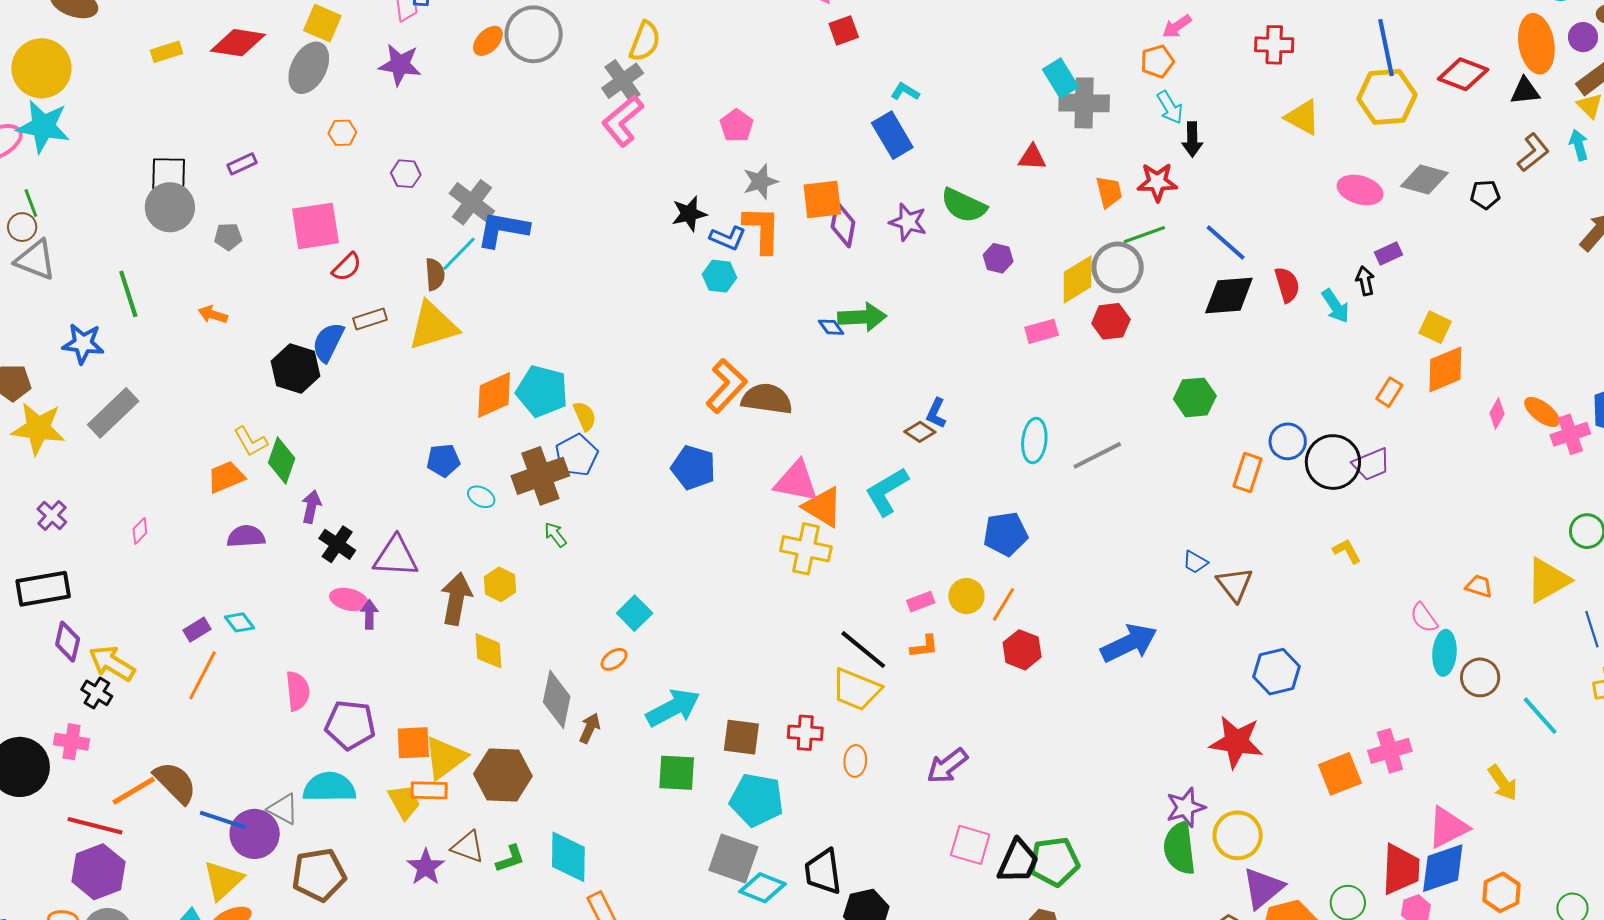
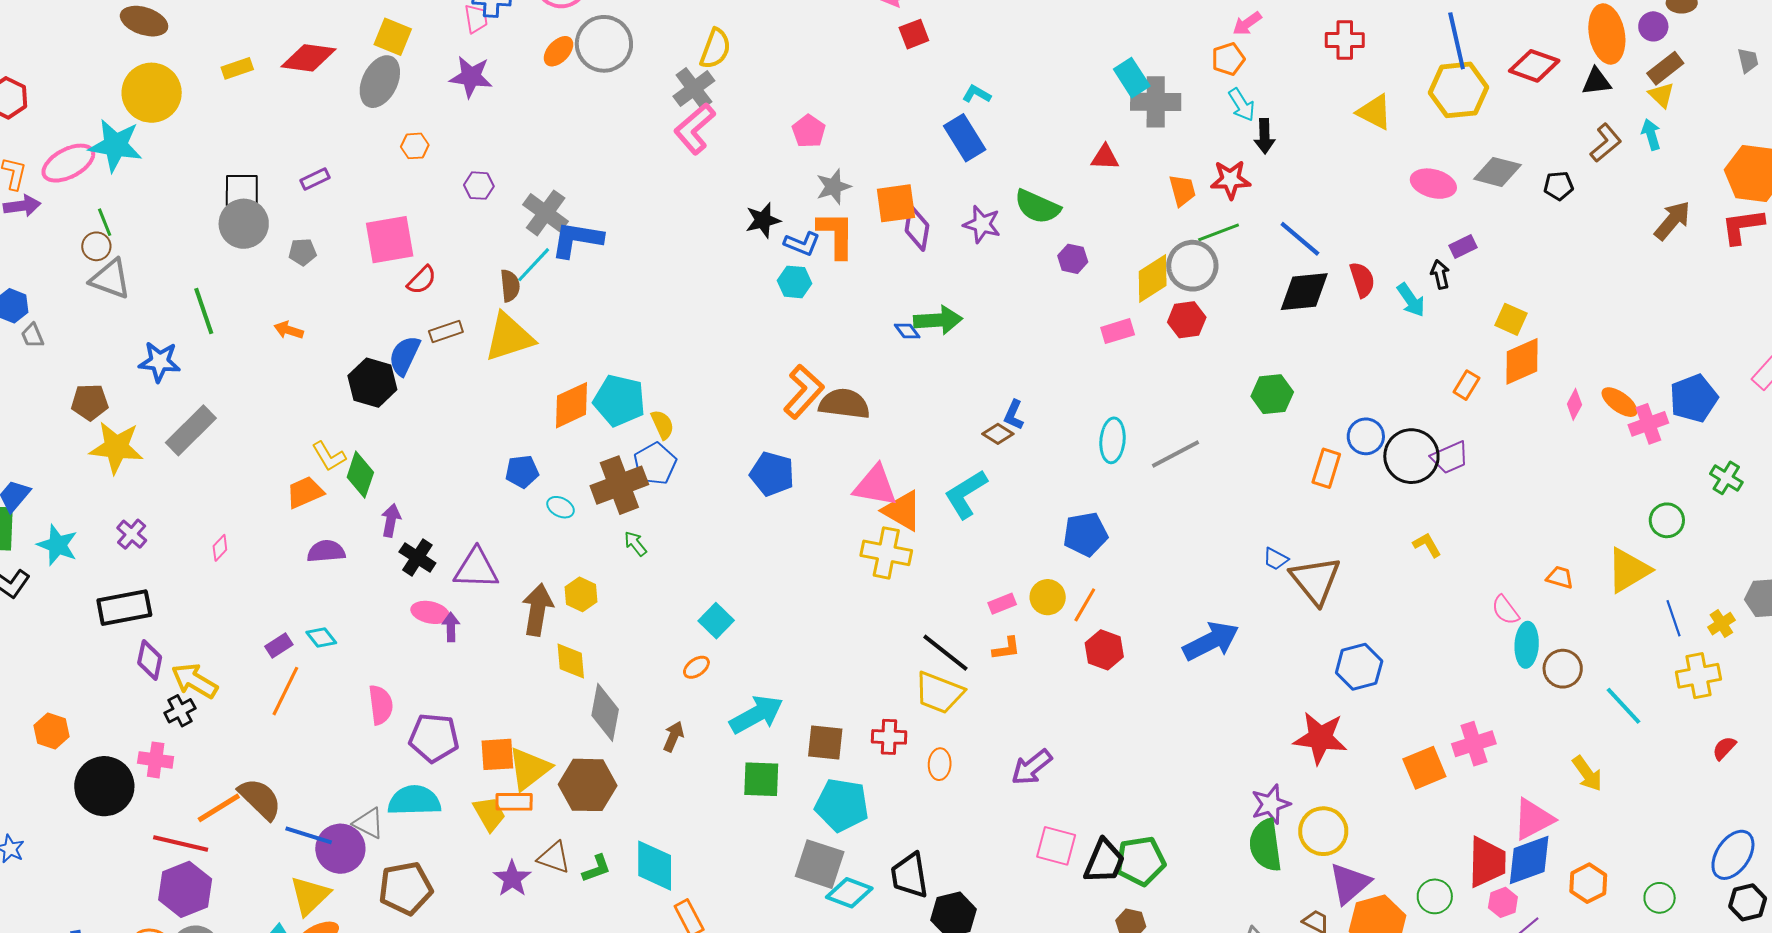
yellow circle: (41, 68) -> (152, 93), moved
brown triangle: (1235, 584) -> (1315, 580), size x1.4
black cross: (97, 693) -> (180, 711), turned 32
gray diamond: (557, 699) -> (605, 712), moved

